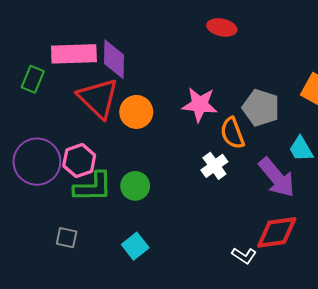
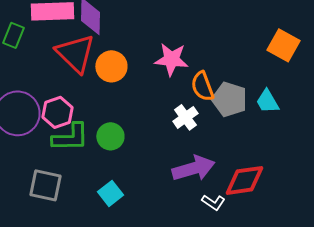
gray pentagon: (261, 108) -> (229, 99), moved
purple arrow: (277, 177) -> (193, 168), moved, turned -66
gray square: (67, 238) -> (45, 185), size x1.6

